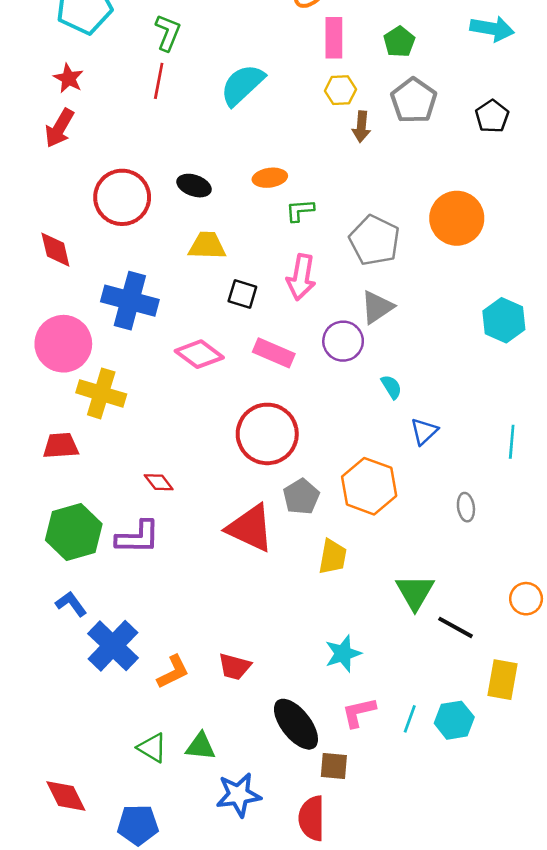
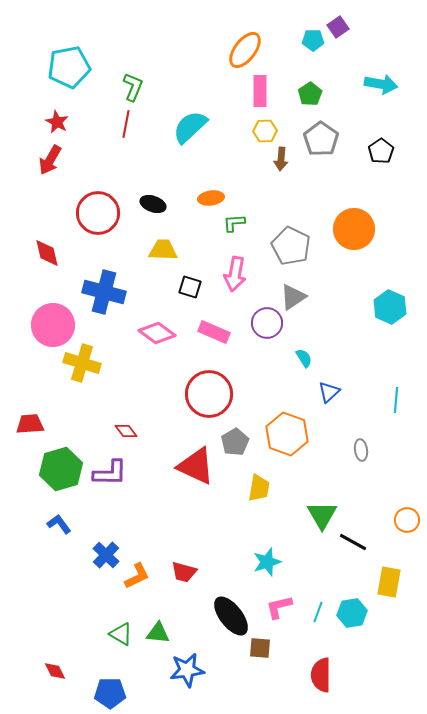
red trapezoid: (61, 446) -> (30, 424), moved
blue cross: (113, 646) -> (106, 555), moved, size x0.7
red diamond: (66, 796) -> (55, 671), size x0.7
red semicircle: (312, 818) -> (321, 675), moved

